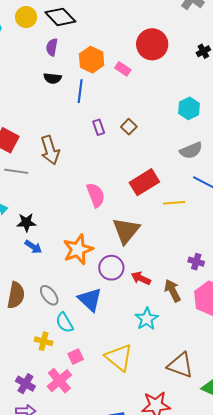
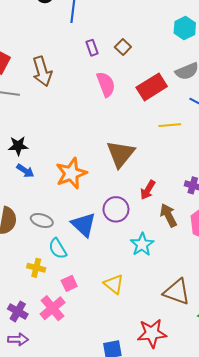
red rectangle: (144, 182) -> (152, 87), moved
pink semicircle: (96, 195) -> (106, 84), moved
purple circle: (111, 268) -> (116, 209), moved
red arrow: (141, 278) -> (148, 190), moved, turned -84
gray ellipse: (49, 295) -> (42, 221), turned -35
yellow triangle: (119, 357) -> (114, 284), size x0.7

